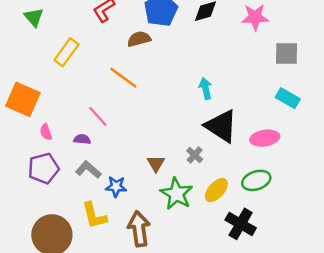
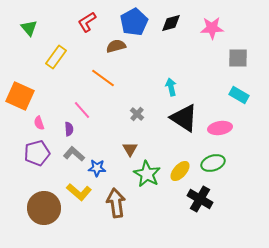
purple semicircle: (82, 139) -> (69, 129), turned 80
gray cross: (195, 155) -> (137, 114), moved
yellow L-shape: (94, 215) -> (79, 192), turned -35

